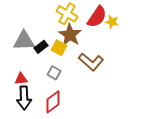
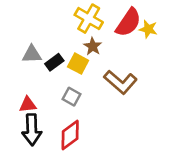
brown star: (70, 35) -> (93, 46), size x0.6
gray triangle: (24, 41) -> (32, 54), size x0.7

